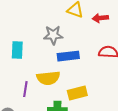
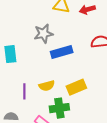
yellow semicircle: (48, 78) -> (47, 86), moved, size x0.7

